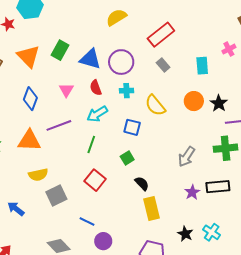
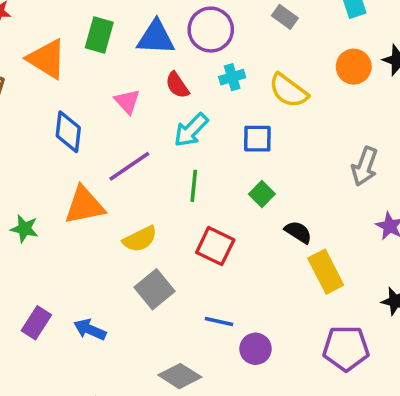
yellow semicircle: (38, 175) -> (140, 239), moved

